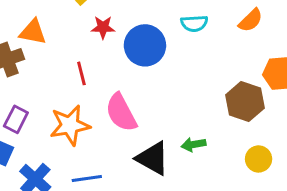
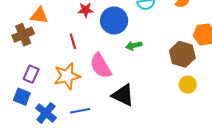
green arrow: (193, 144) -> (134, 46), moved
yellow circle: (259, 159) -> (188, 85), moved

